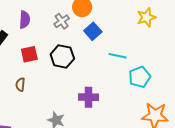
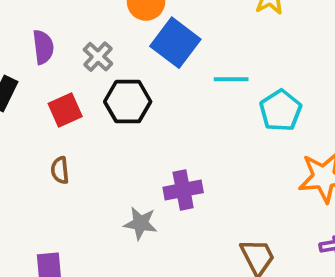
gray cross: (62, 21) -> (98, 57), moved
blue square: (93, 31) -> (175, 43), size x1.4
purple cross: (88, 97) -> (183, 190), moved

